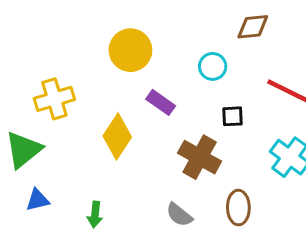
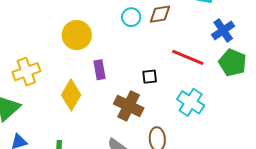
cyan circle: (213, 66) -> (131, 17), moved
purple rectangle: (161, 102) -> (100, 70), turned 48

